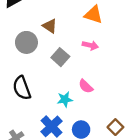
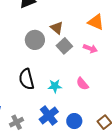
gray square: (60, 57) -> (64, 46), moved
cyan star: (65, 99) -> (55, 86), moved

